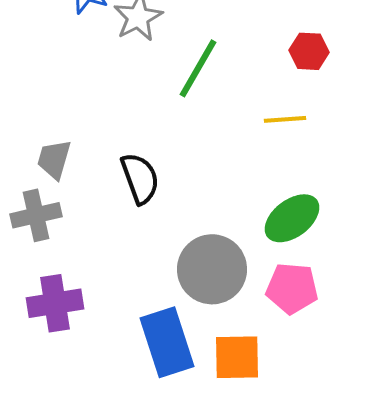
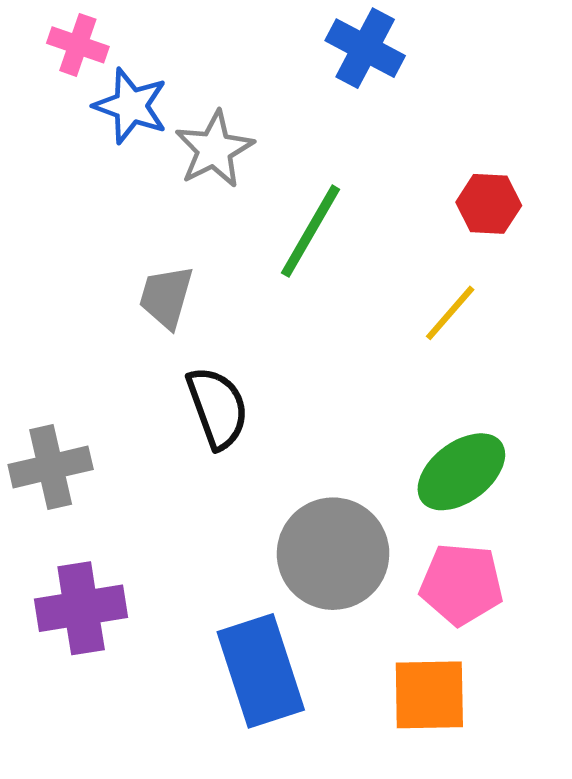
yellow line: (285, 119) -> (450, 313), turned -45
gray trapezoid: (54, 159) -> (166, 297), moved
orange square: (237, 357) -> (429, 695), moved

